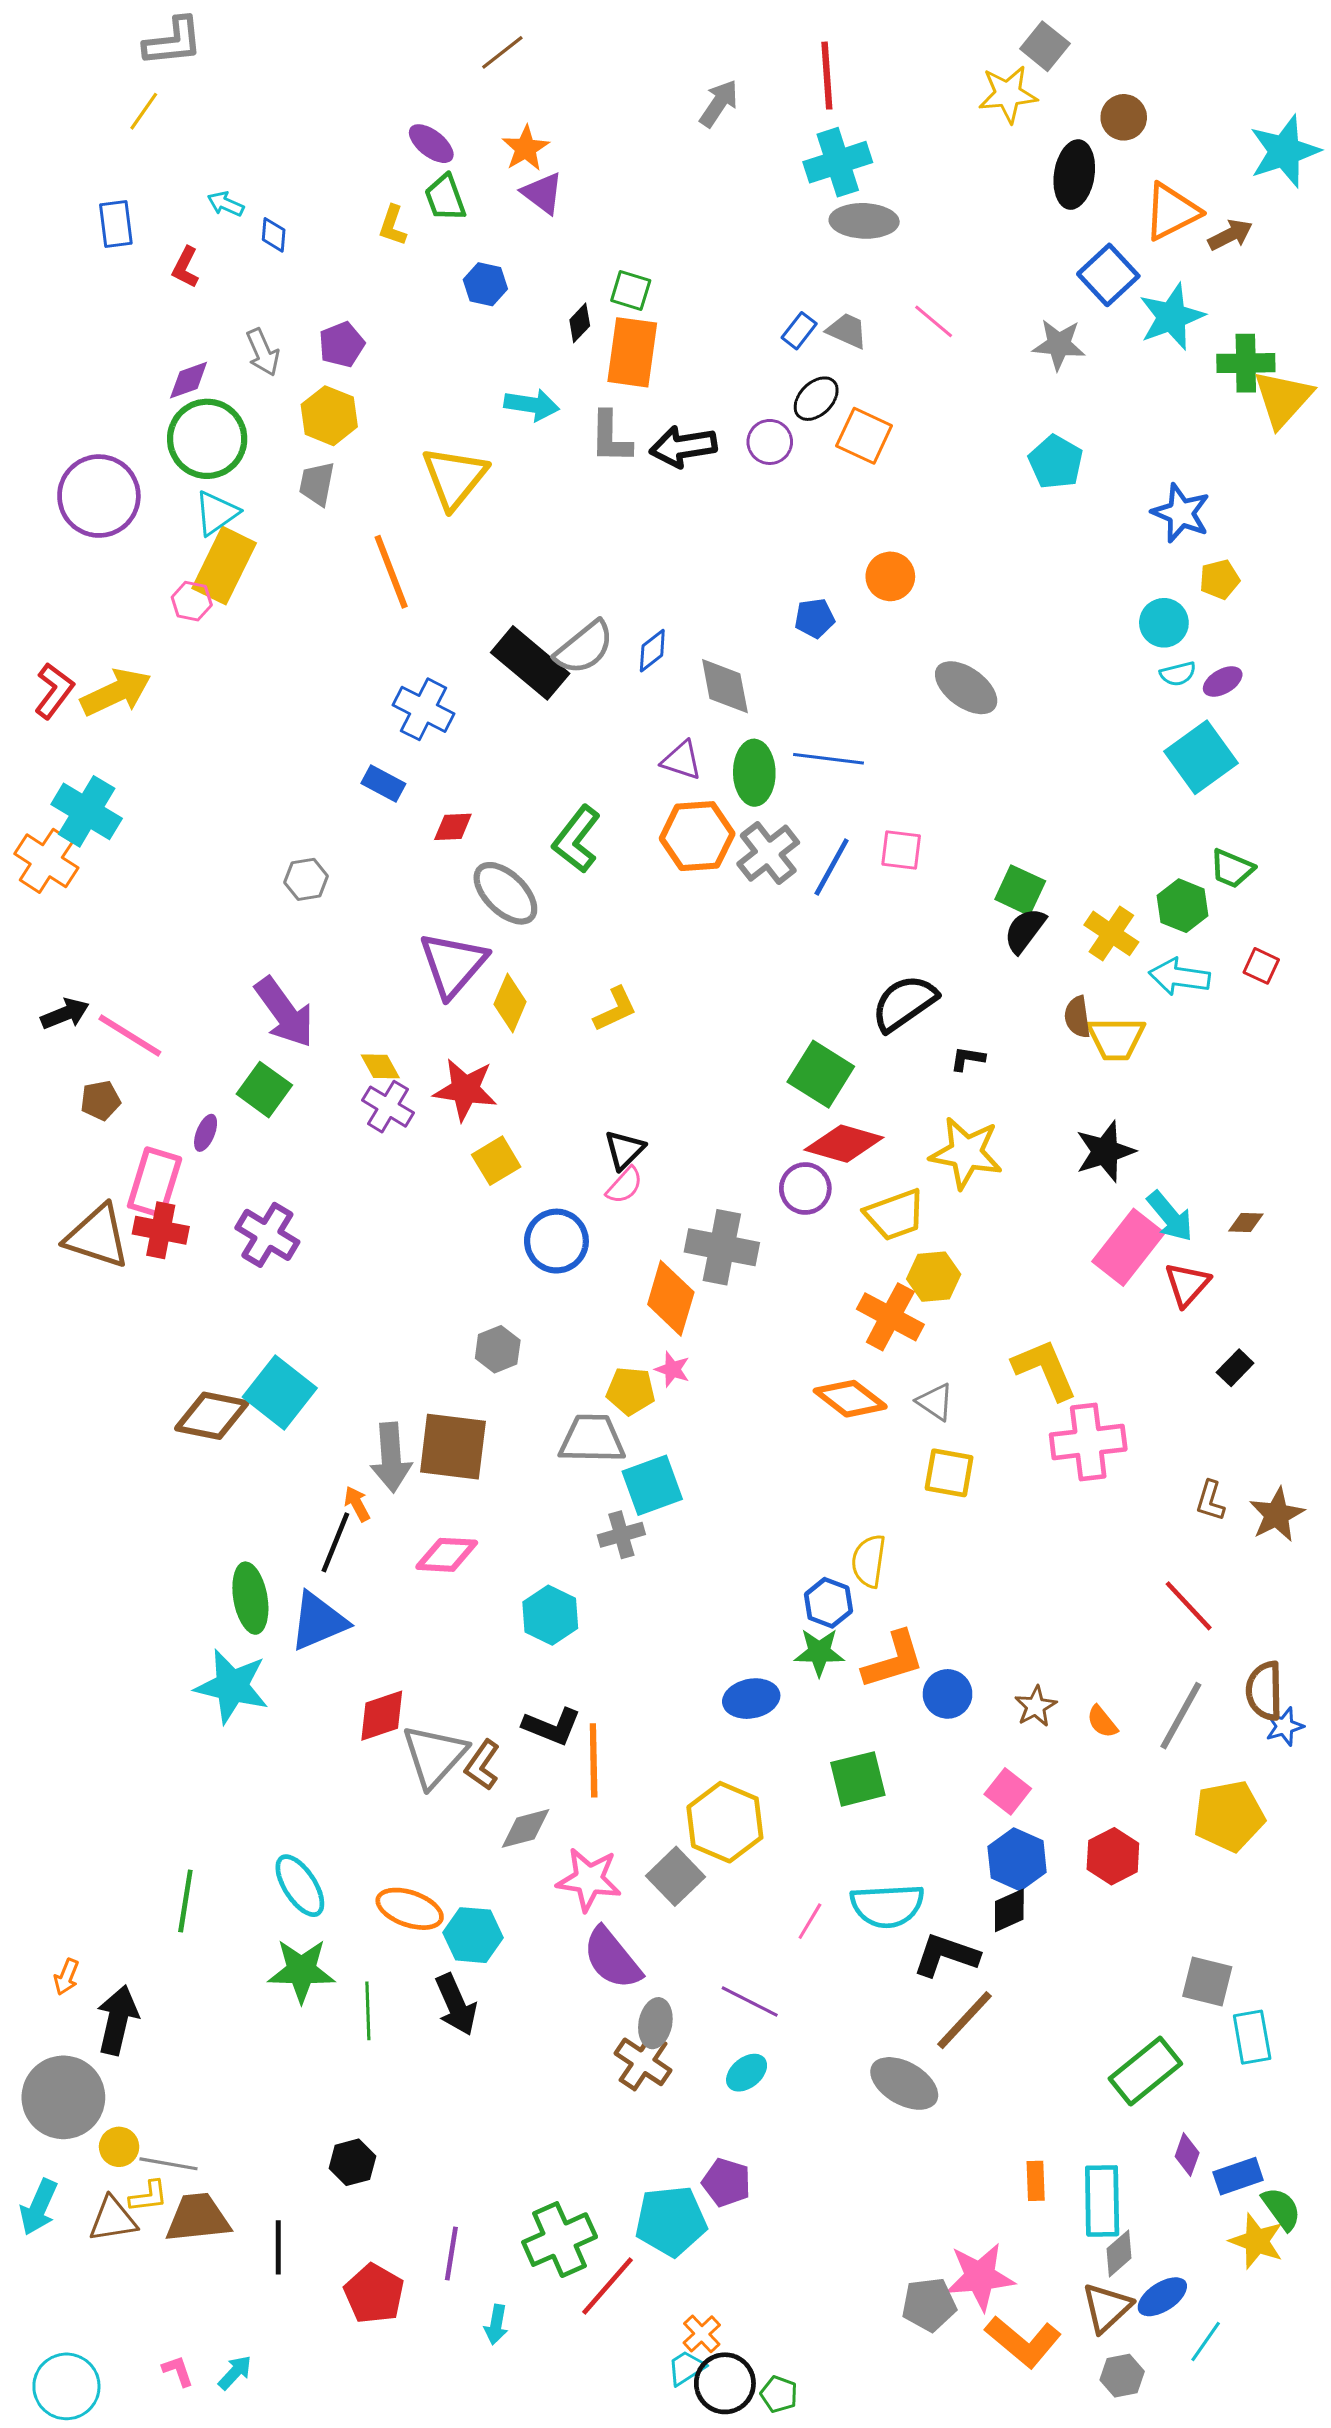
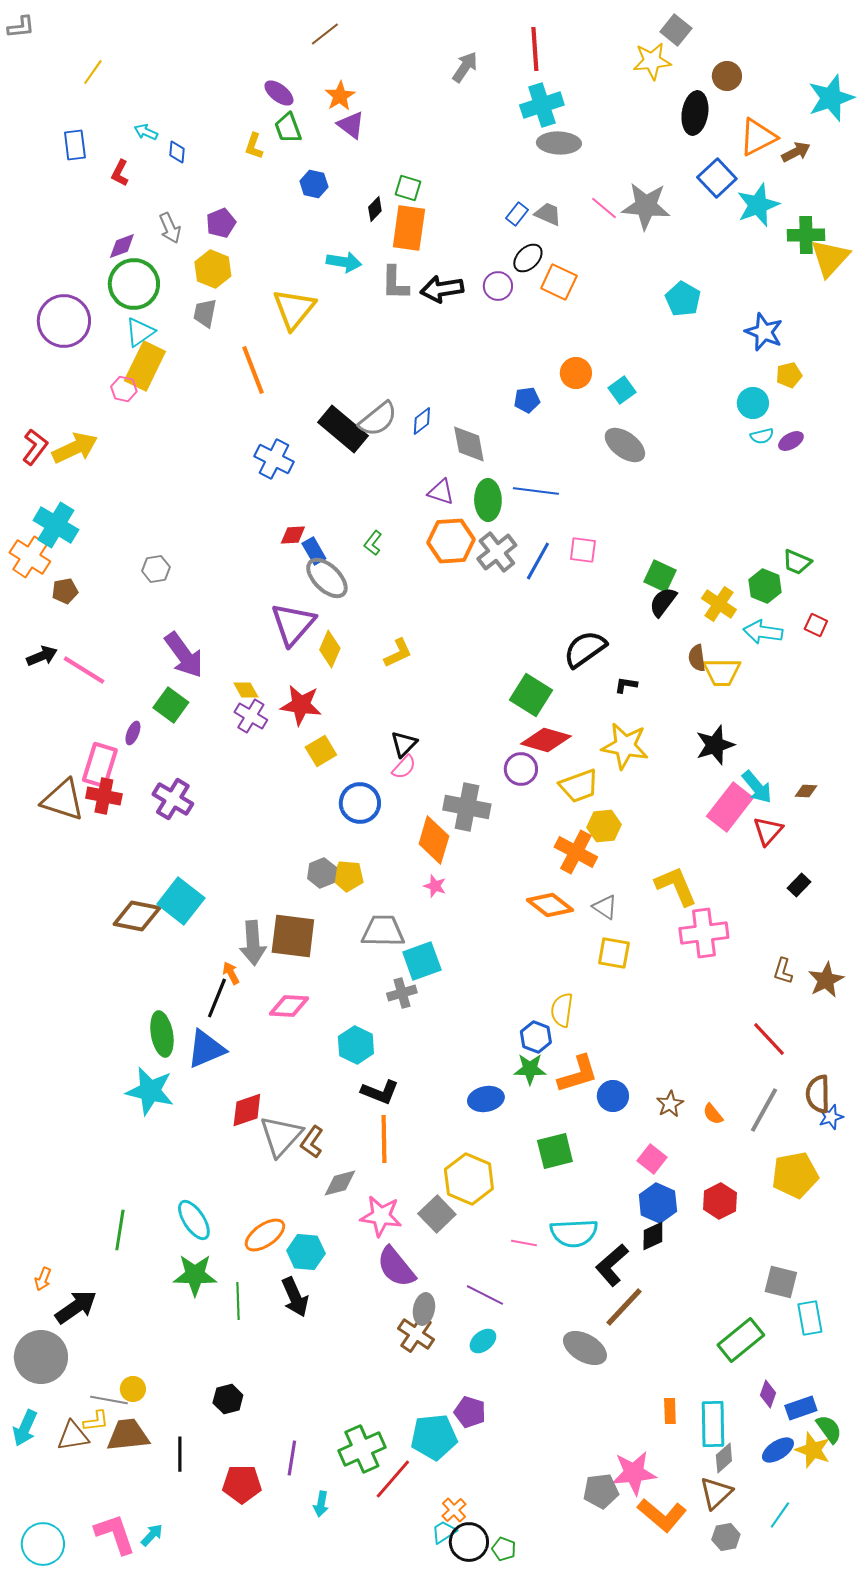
gray L-shape: (173, 42) -> (21, 27), moved, size x0.7
gray star: (1059, 345) -> (646, 206), moved, size x1.4
cyan square: (1201, 757) -> (622, 390), moved, size x0.6
blue rectangle: (383, 784) -> (314, 551), moved, turned 32
green L-shape: (577, 839) -> (373, 543), size x0.6
gray hexagon: (306, 879) -> (156, 569), moved
brown pentagon: (100, 1100) -> (65, 591), moved
yellow pentagon: (631, 1391) -> (348, 876), moved
black L-shape: (552, 1726) -> (380, 1092), moved
orange ellipse: (410, 1909) -> (265, 1235), turned -54
pink line: (810, 1921) -> (524, 1243), turned 70
black L-shape: (946, 1955) -> (612, 1265), turned -60
black arrow: (117, 2020) -> (76, 1307), turned 42
yellow circle: (119, 2147) -> (133, 1389), moved
red pentagon: (374, 2294) -> (242, 1484), turned -30
blue ellipse: (1162, 2297) -> (778, 1450), moved
pink L-shape: (178, 2371) -> (115, 1534), size x2.0

